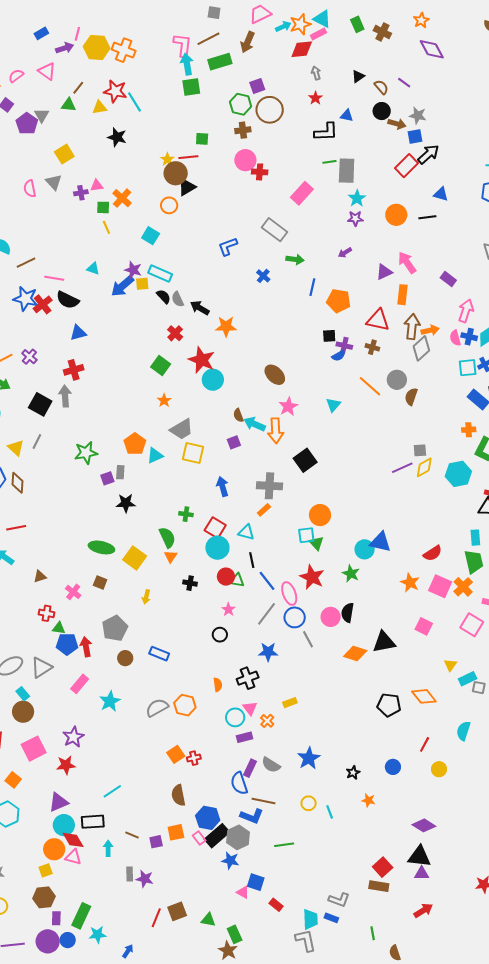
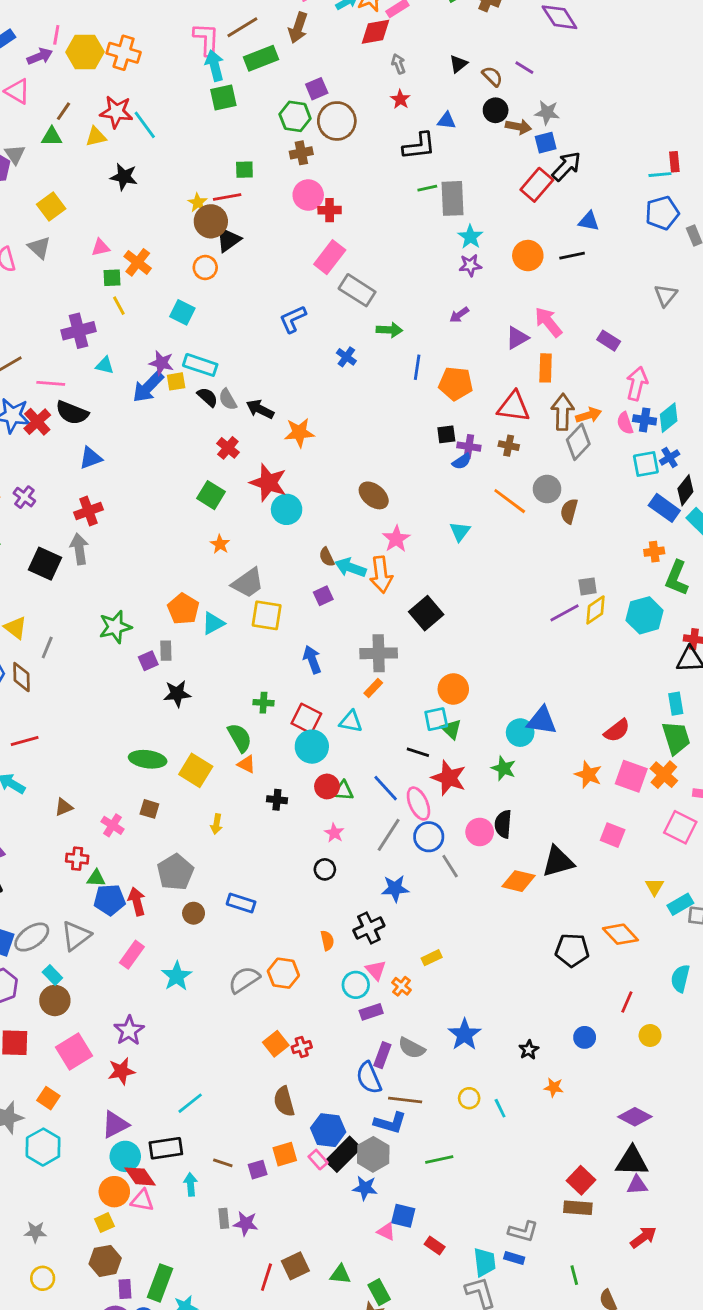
purple cross: (81, 193) -> (79, 331), moved, size x1.6
pink rectangle: (302, 193) -> (330, 257), moved
gray line: (37, 441) -> (47, 648), moved
orange triangle: (171, 556) -> (246, 764), turned -32
black line: (252, 560) -> (418, 752), moved, turned -56

